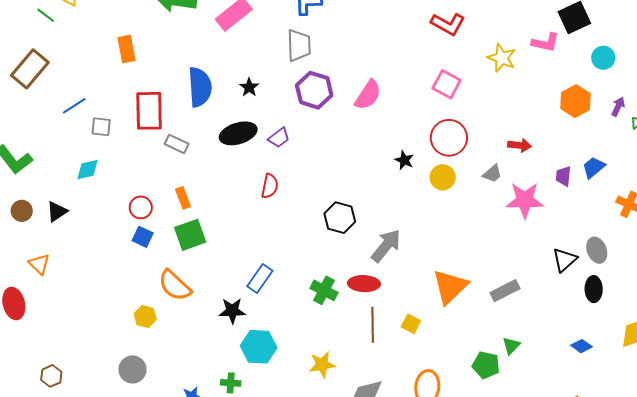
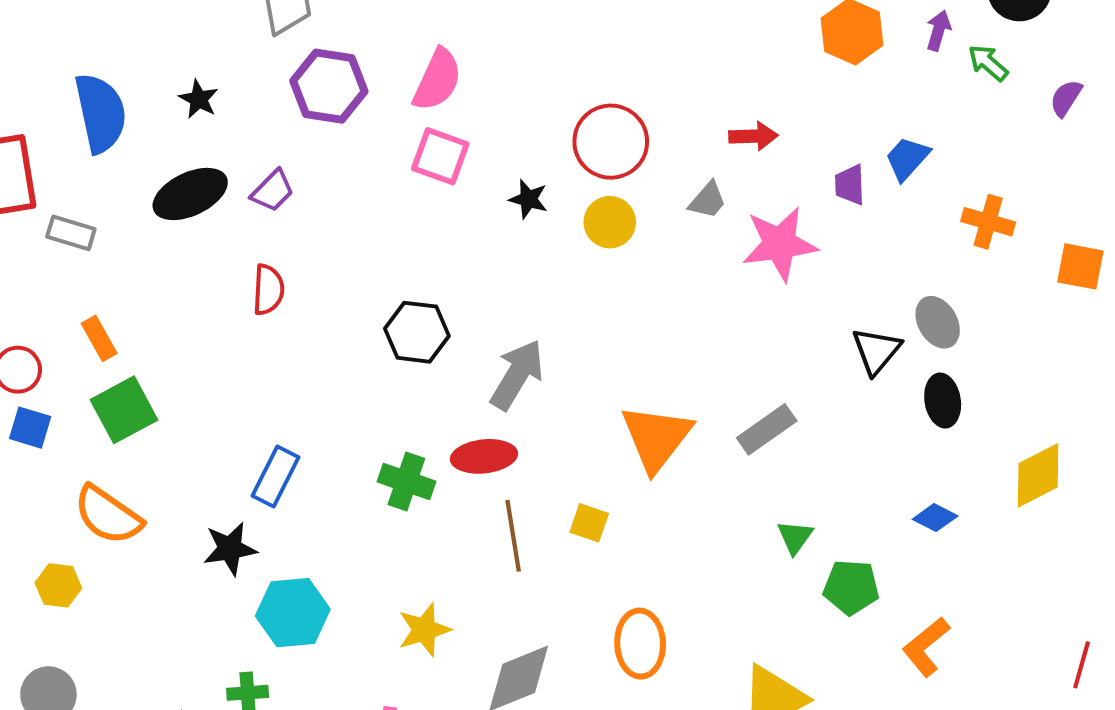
pink square: (447, 84) -> (440, 156), moved
green pentagon: (486, 365) -> (851, 587), moved

